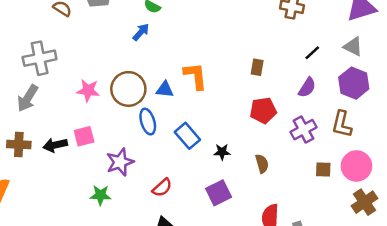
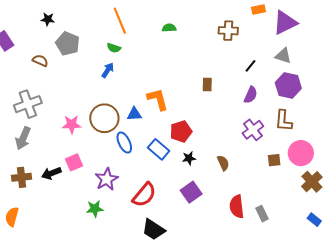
red pentagon: (263, 110) -> (181, 131), moved
red semicircle: (162, 188) -> (144, 195), size x1.5

